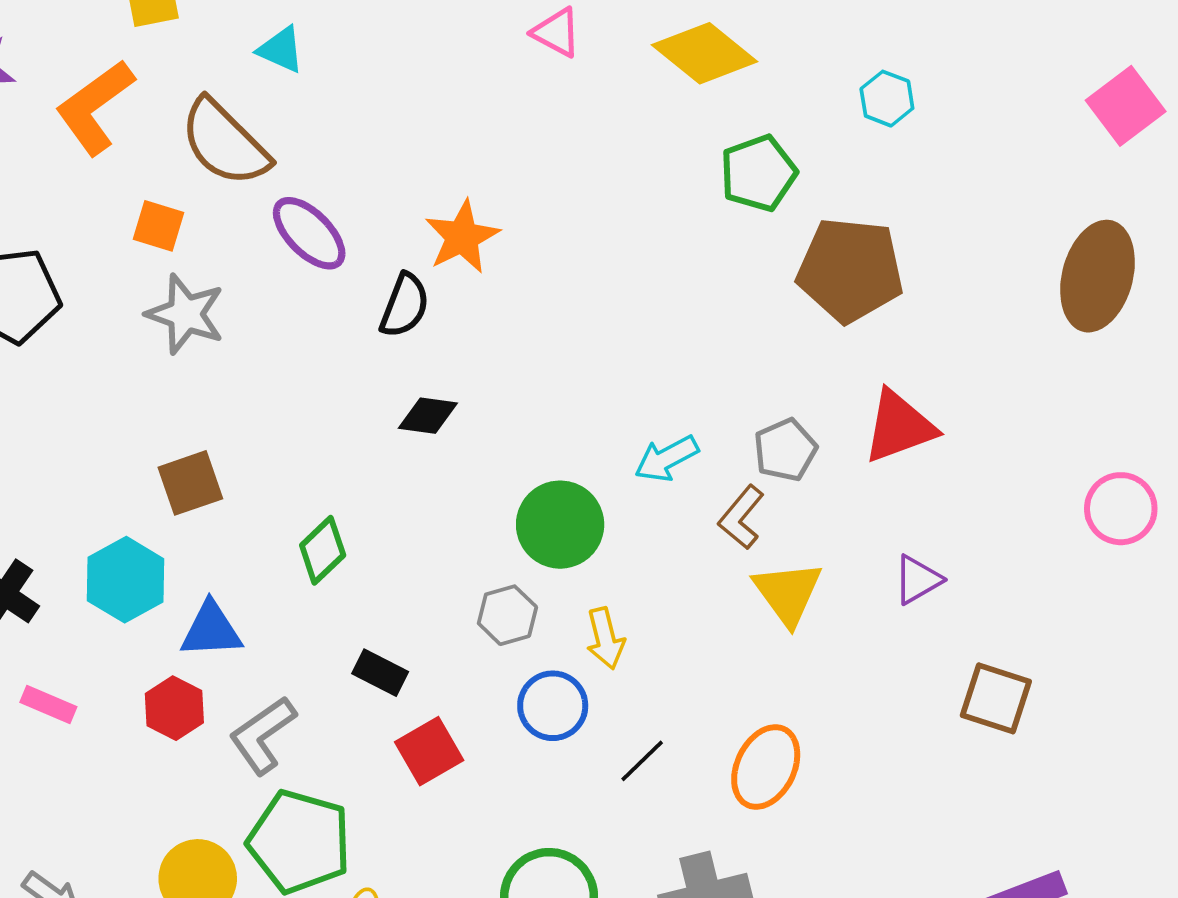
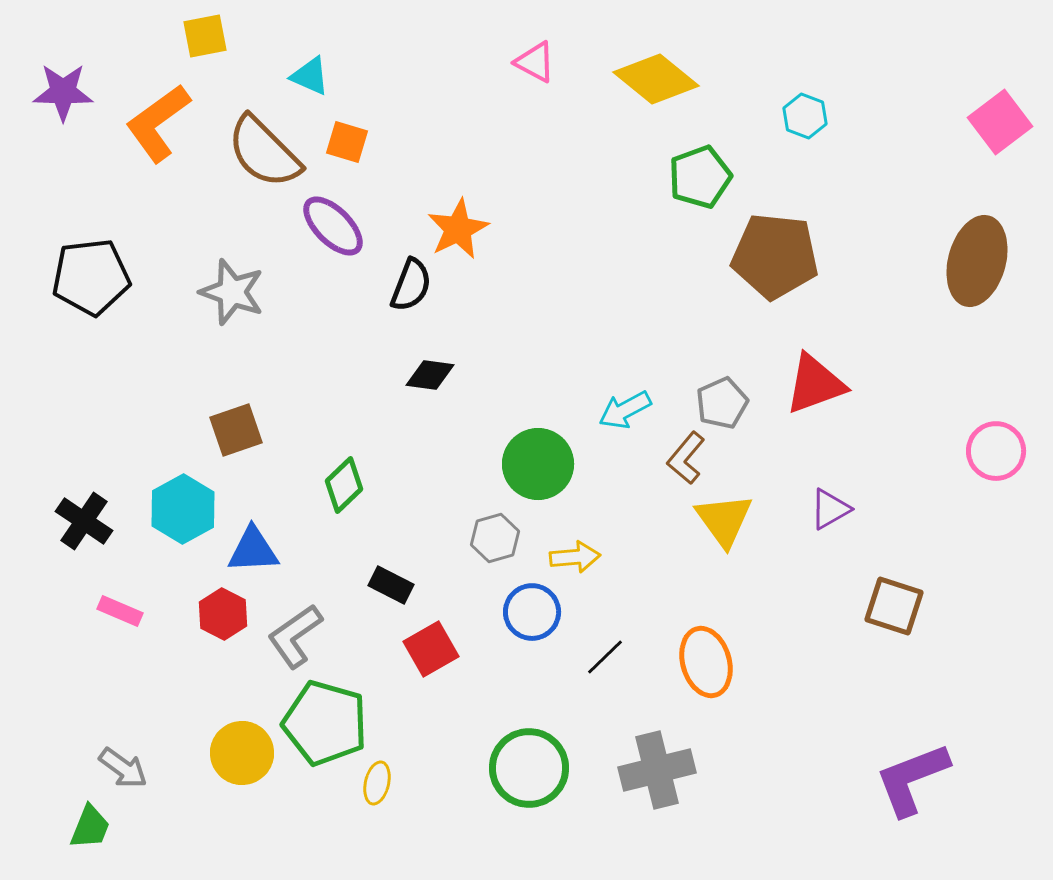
orange square: (159, 226) -> (347, 142), moved
yellow arrow: (605, 638) -> (575, 557), turned -81
orange ellipse: (766, 767) -> (706, 662), turned -42

